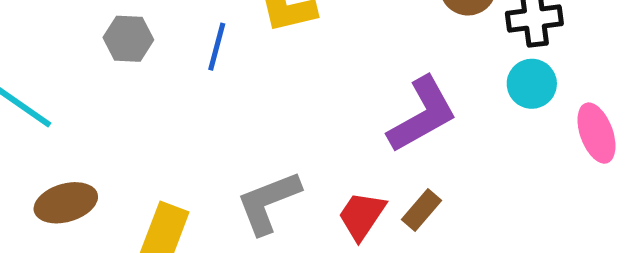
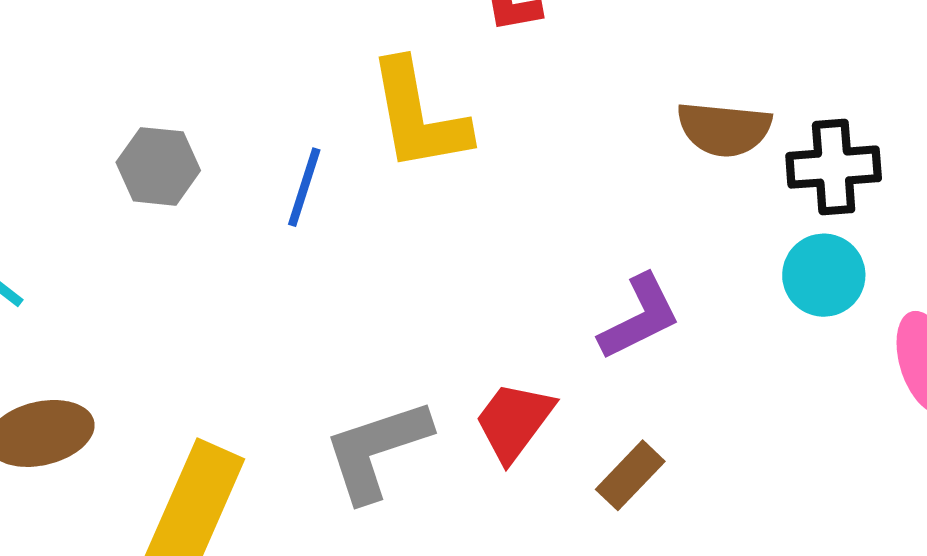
purple L-shape: (422, 115) -> (640, 317), size x0.7
red trapezoid: (362, 216) -> (514, 421), moved

